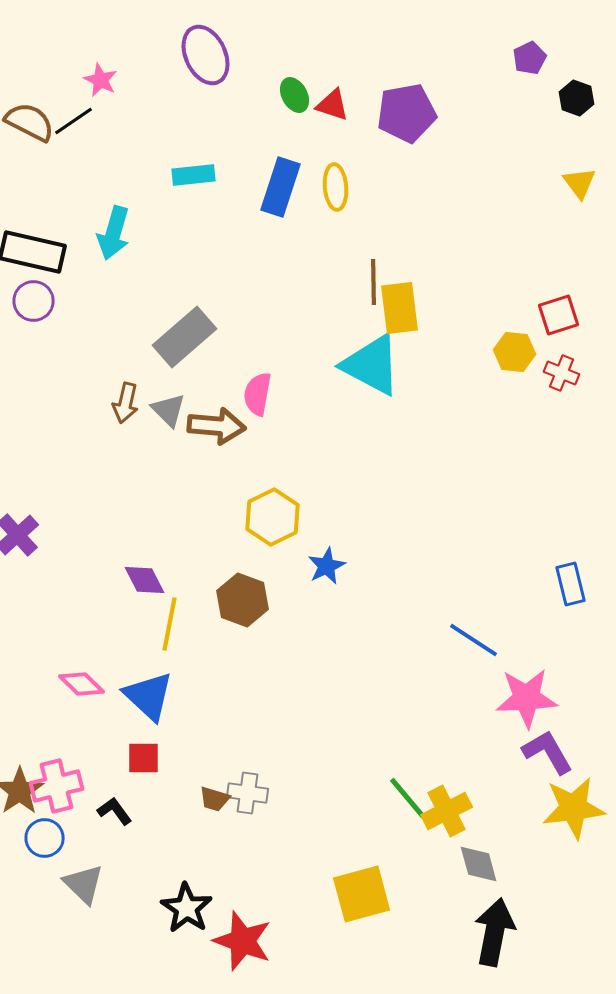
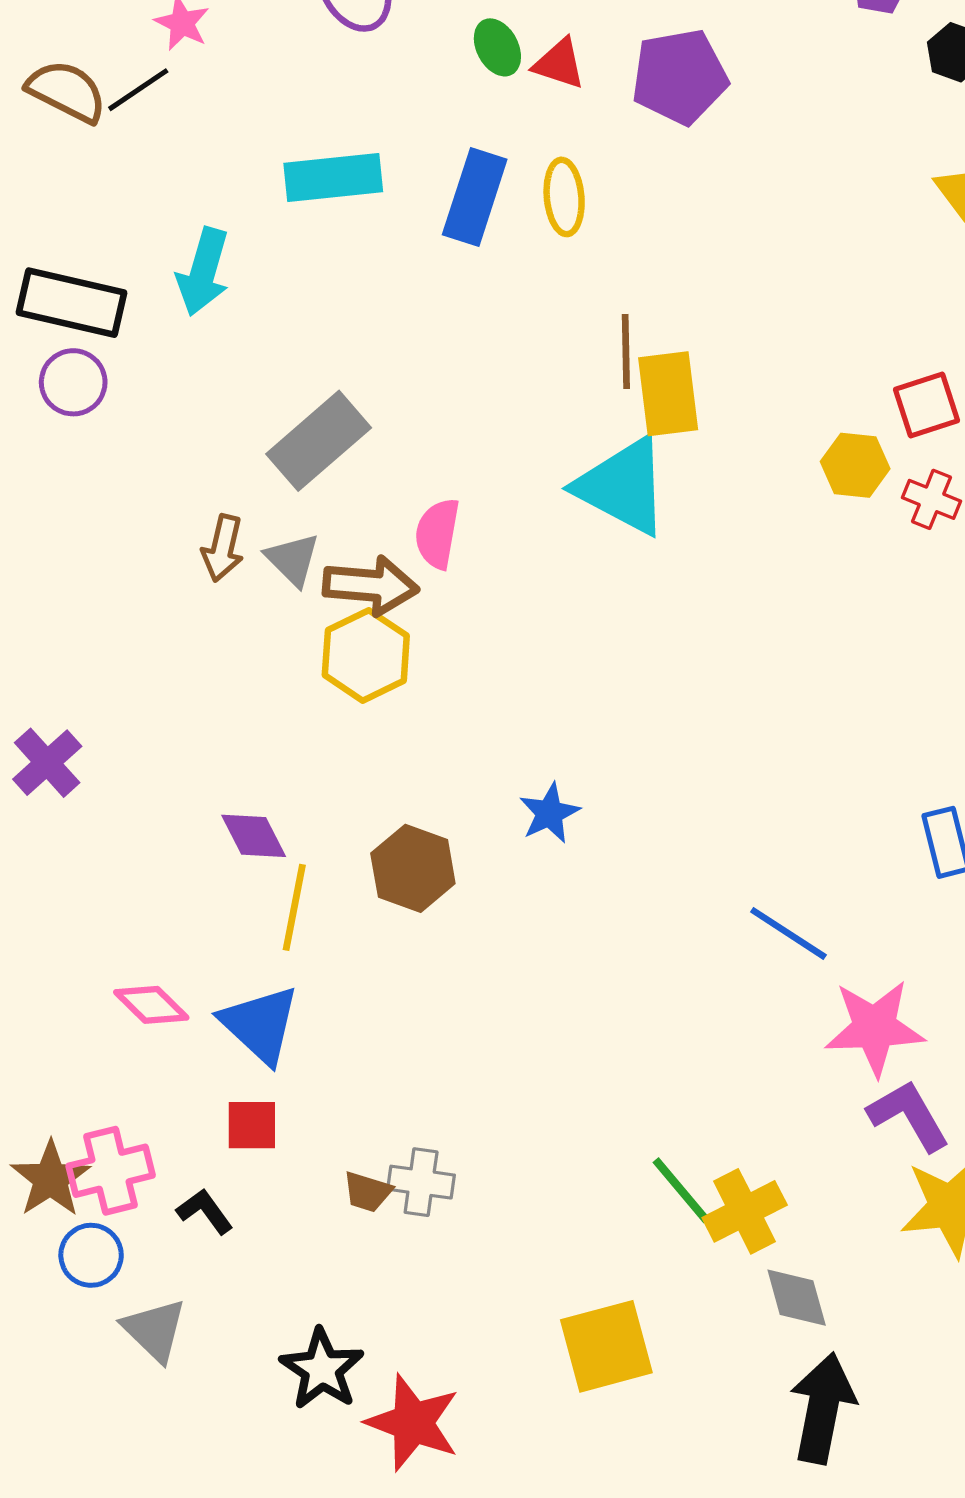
cyan rectangle: (194, 175) -> (333, 177), size x1.4
yellow hexagon: (273, 517) -> (366, 655), moved

